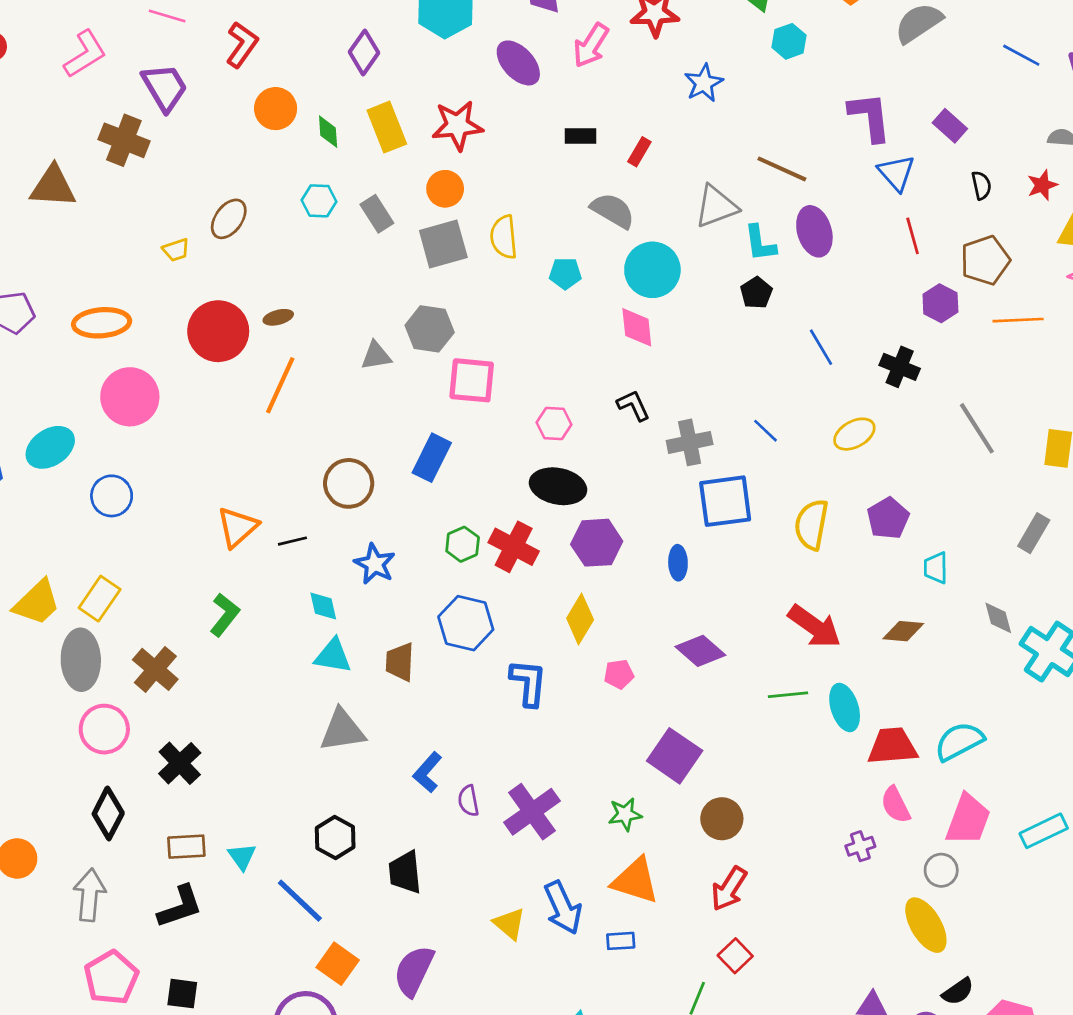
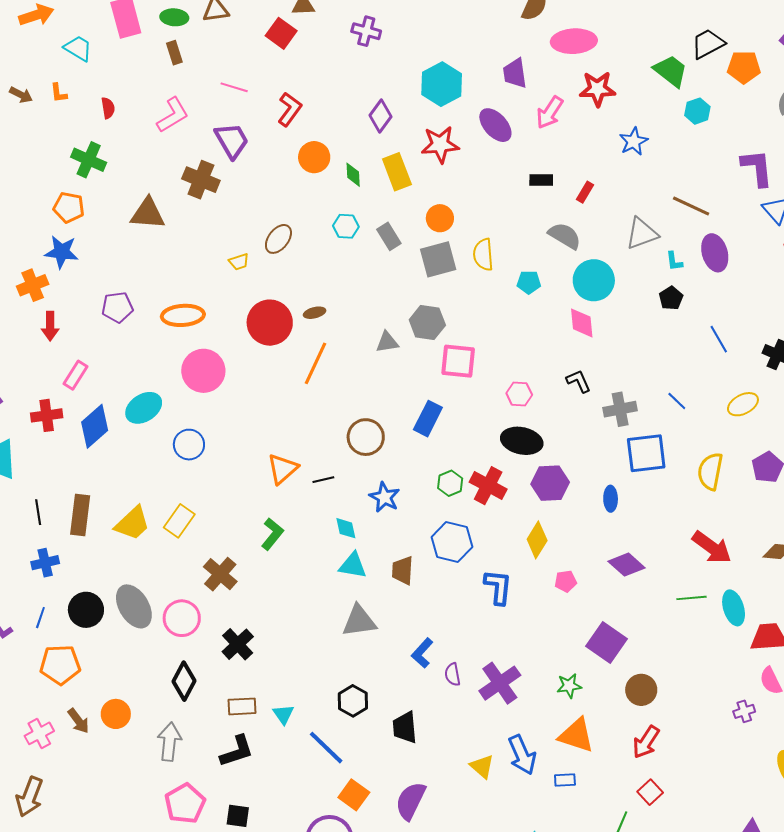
red star: (457, 125) -> (440, 145), moved
cyan L-shape: (760, 243) -> (674, 261), size x0.7
gray ellipse: (81, 660) -> (134, 606), moved, turned -30

